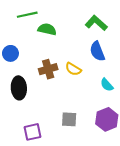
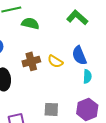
blue semicircle: (97, 51) -> (79, 55), moved
cyan semicircle: (107, 85) -> (87, 76), turned -136

